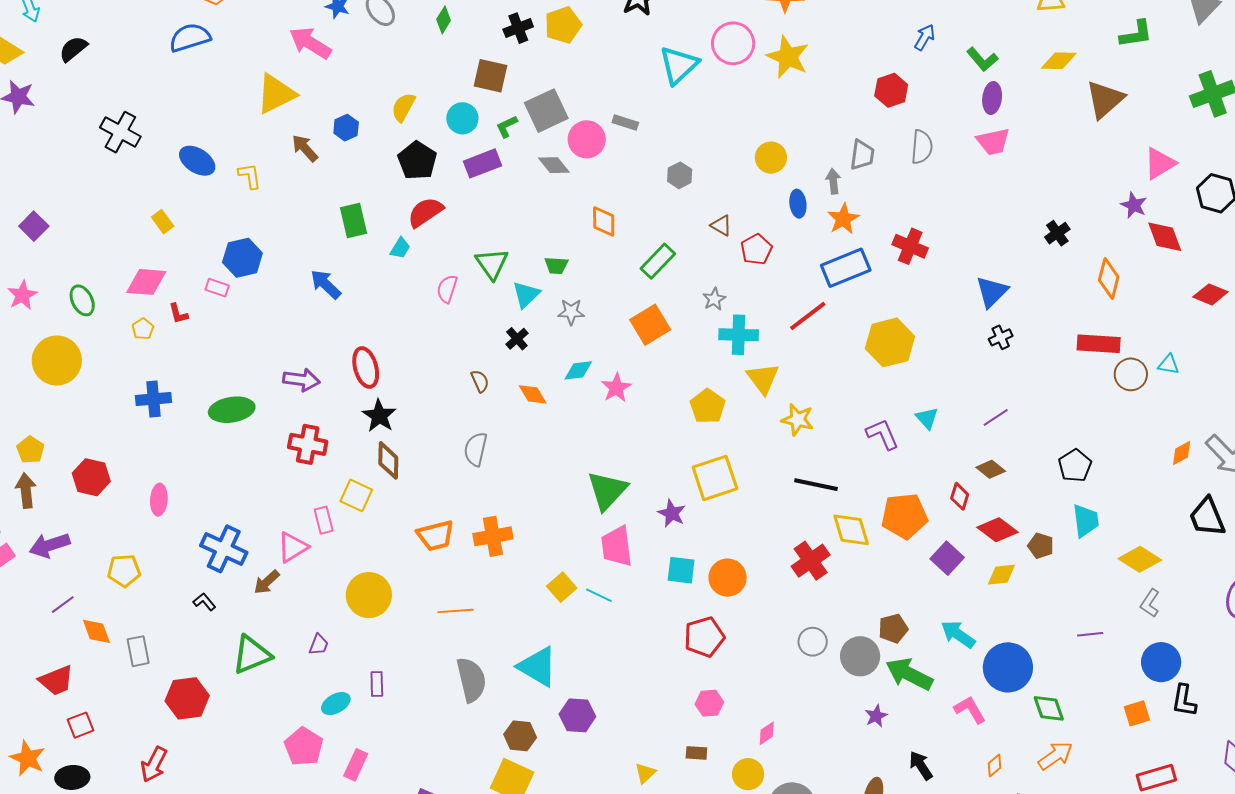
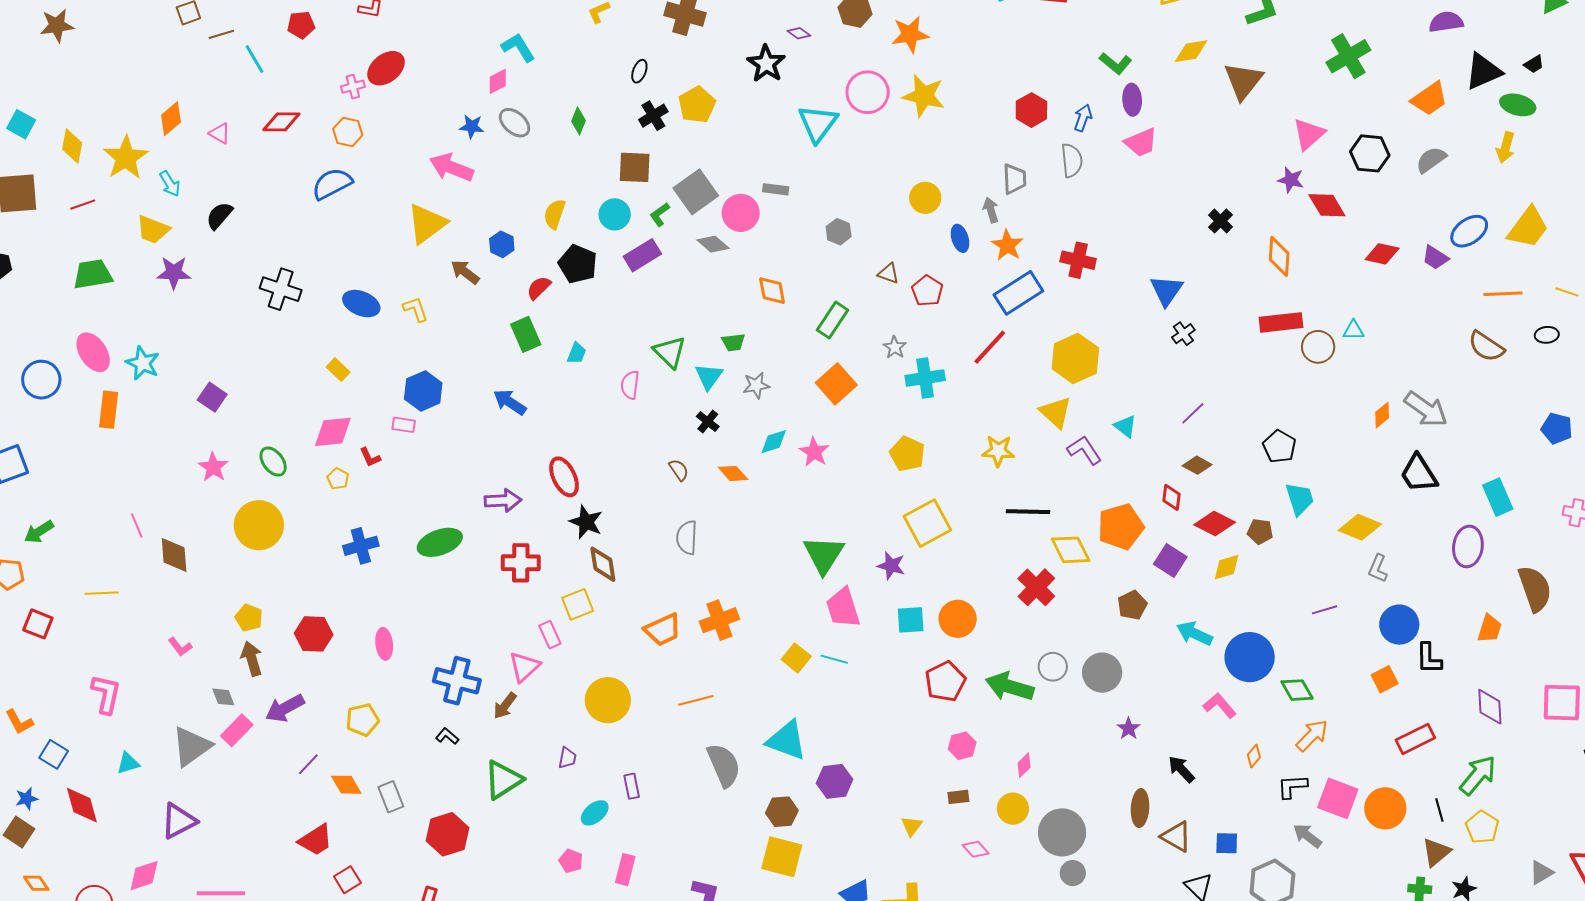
blue arrow: (925, 37) -> (1083, 118), moved
red semicircle: (425, 212) -> (539, 288), moved, size x0.7
yellow triangle: (763, 378) -> (1056, 412), moved
yellow square: (356, 495) -> (578, 604), turned -36
brown pentagon: (893, 628) -> (1132, 605), moved
green arrow: (909, 674) -> (1010, 687), moved
pink pentagon: (304, 747) -> (571, 861), size x0.6

